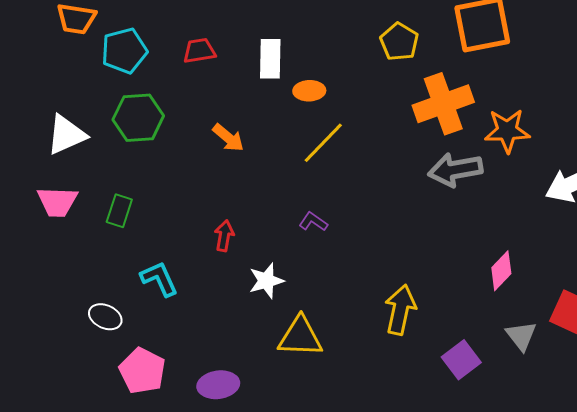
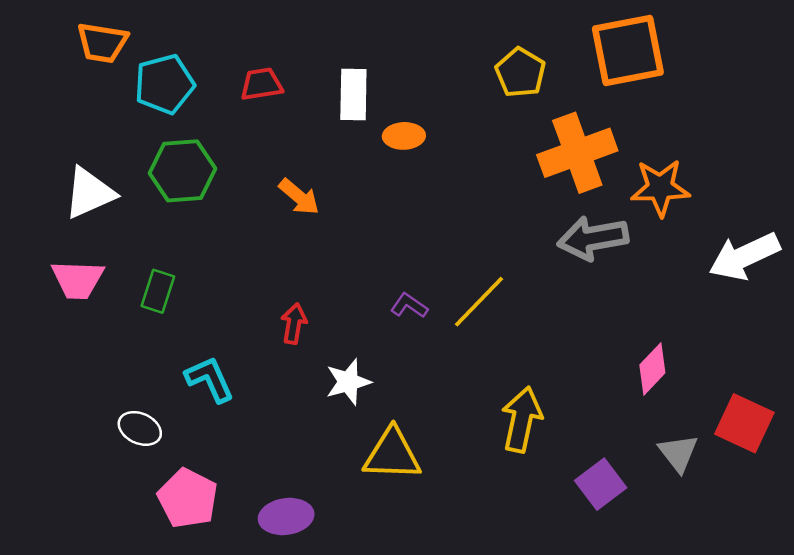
yellow line: (323, 143) -> (479, 302), moved

